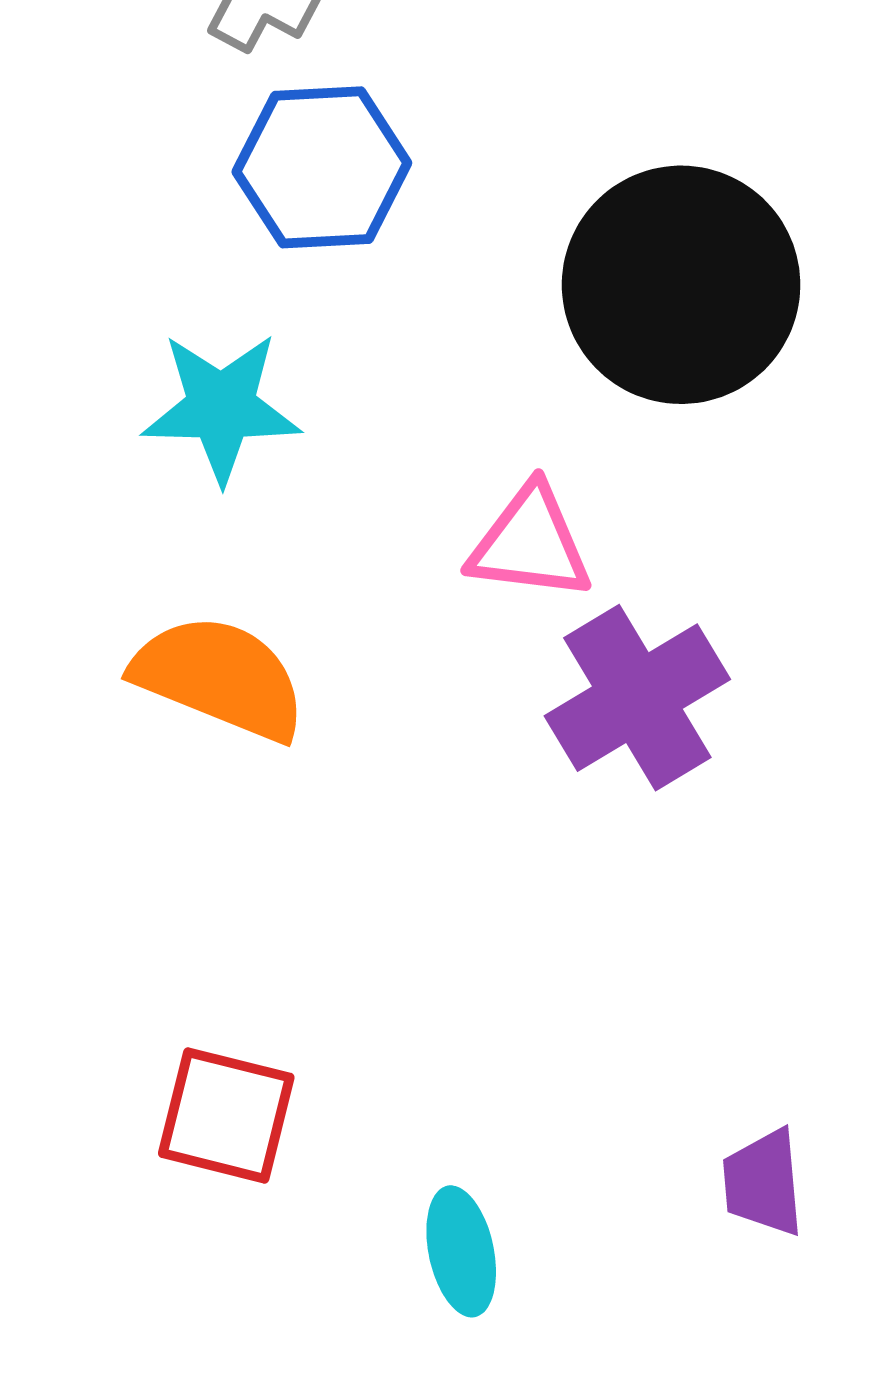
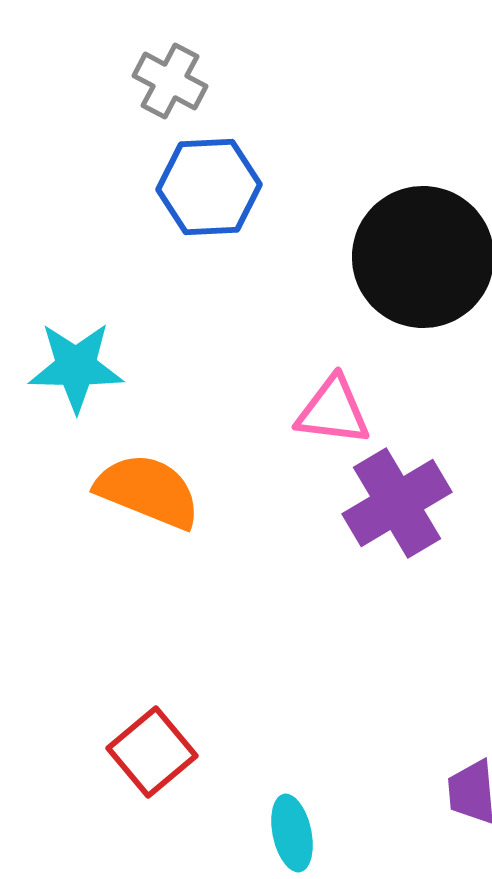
cyan star: (221, 407) -> (76, 367), moved
red square: (226, 1115) -> (152, 752), turned 36

